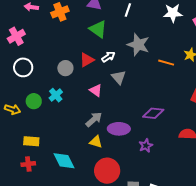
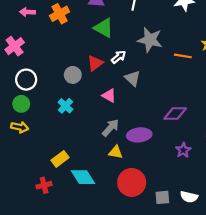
green circle: (34, 101) -> (21, 104), moved
yellow rectangle: (31, 141) -> (60, 159), moved, turned -35
purple star: (146, 146) -> (183, 150), moved

